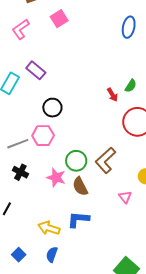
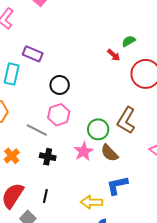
green semicircle: (131, 86) -> (129, 41), turned -136
gray line: (18, 144) -> (37, 130), turned 65
pink star: (56, 177) -> (84, 151), turned -30

